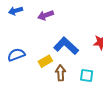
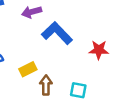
blue L-shape: (66, 46) -> (57, 33), moved

